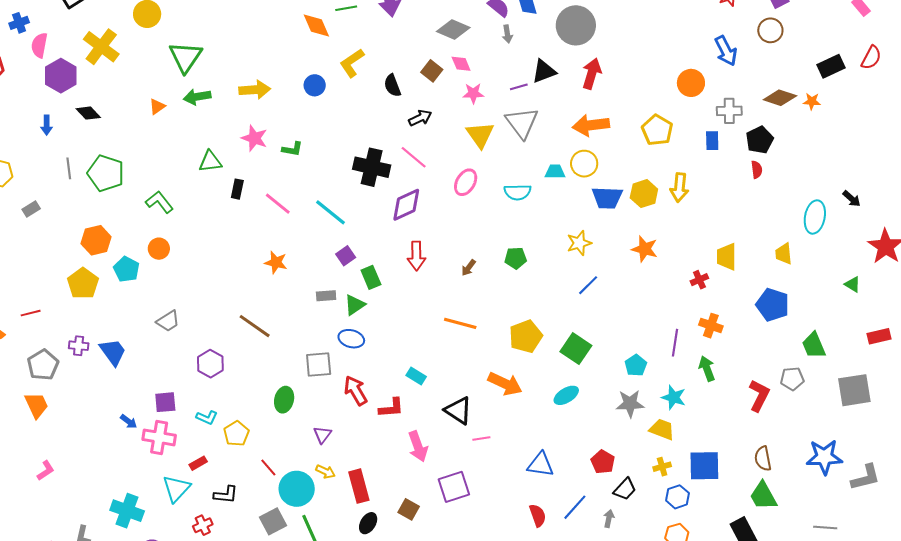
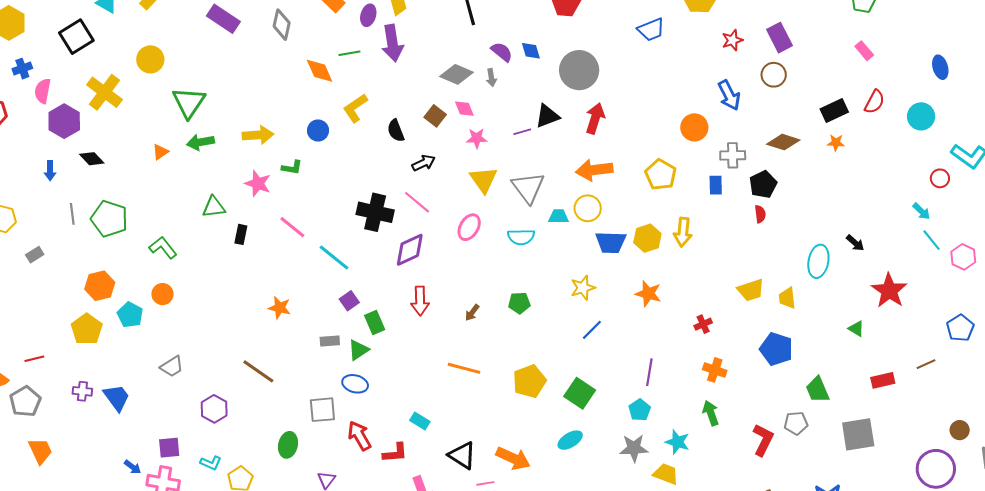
gray arrow: (507, 34) -> (491, 78), moved
orange star: (812, 101) -> (836, 143), moved
gray triangle: (522, 123) -> (528, 187), moved
green L-shape: (292, 149) -> (292, 168), moved
pink line: (278, 204) -> (292, 227), moved
yellow trapezoid: (727, 257) -> (751, 290), moved, turned -108
purple line: (675, 343) -> (649, 372), moved
gray pentagon: (43, 365) -> (25, 401), moved
orange arrow: (505, 384) -> (513, 458), moved

